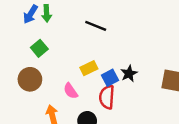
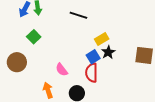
yellow rectangle: (89, 68) -> (102, 39), moved
brown circle: (30, 79) -> (17, 62), moved

